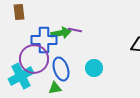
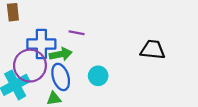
green arrow: (61, 33) -> (61, 54), moved

